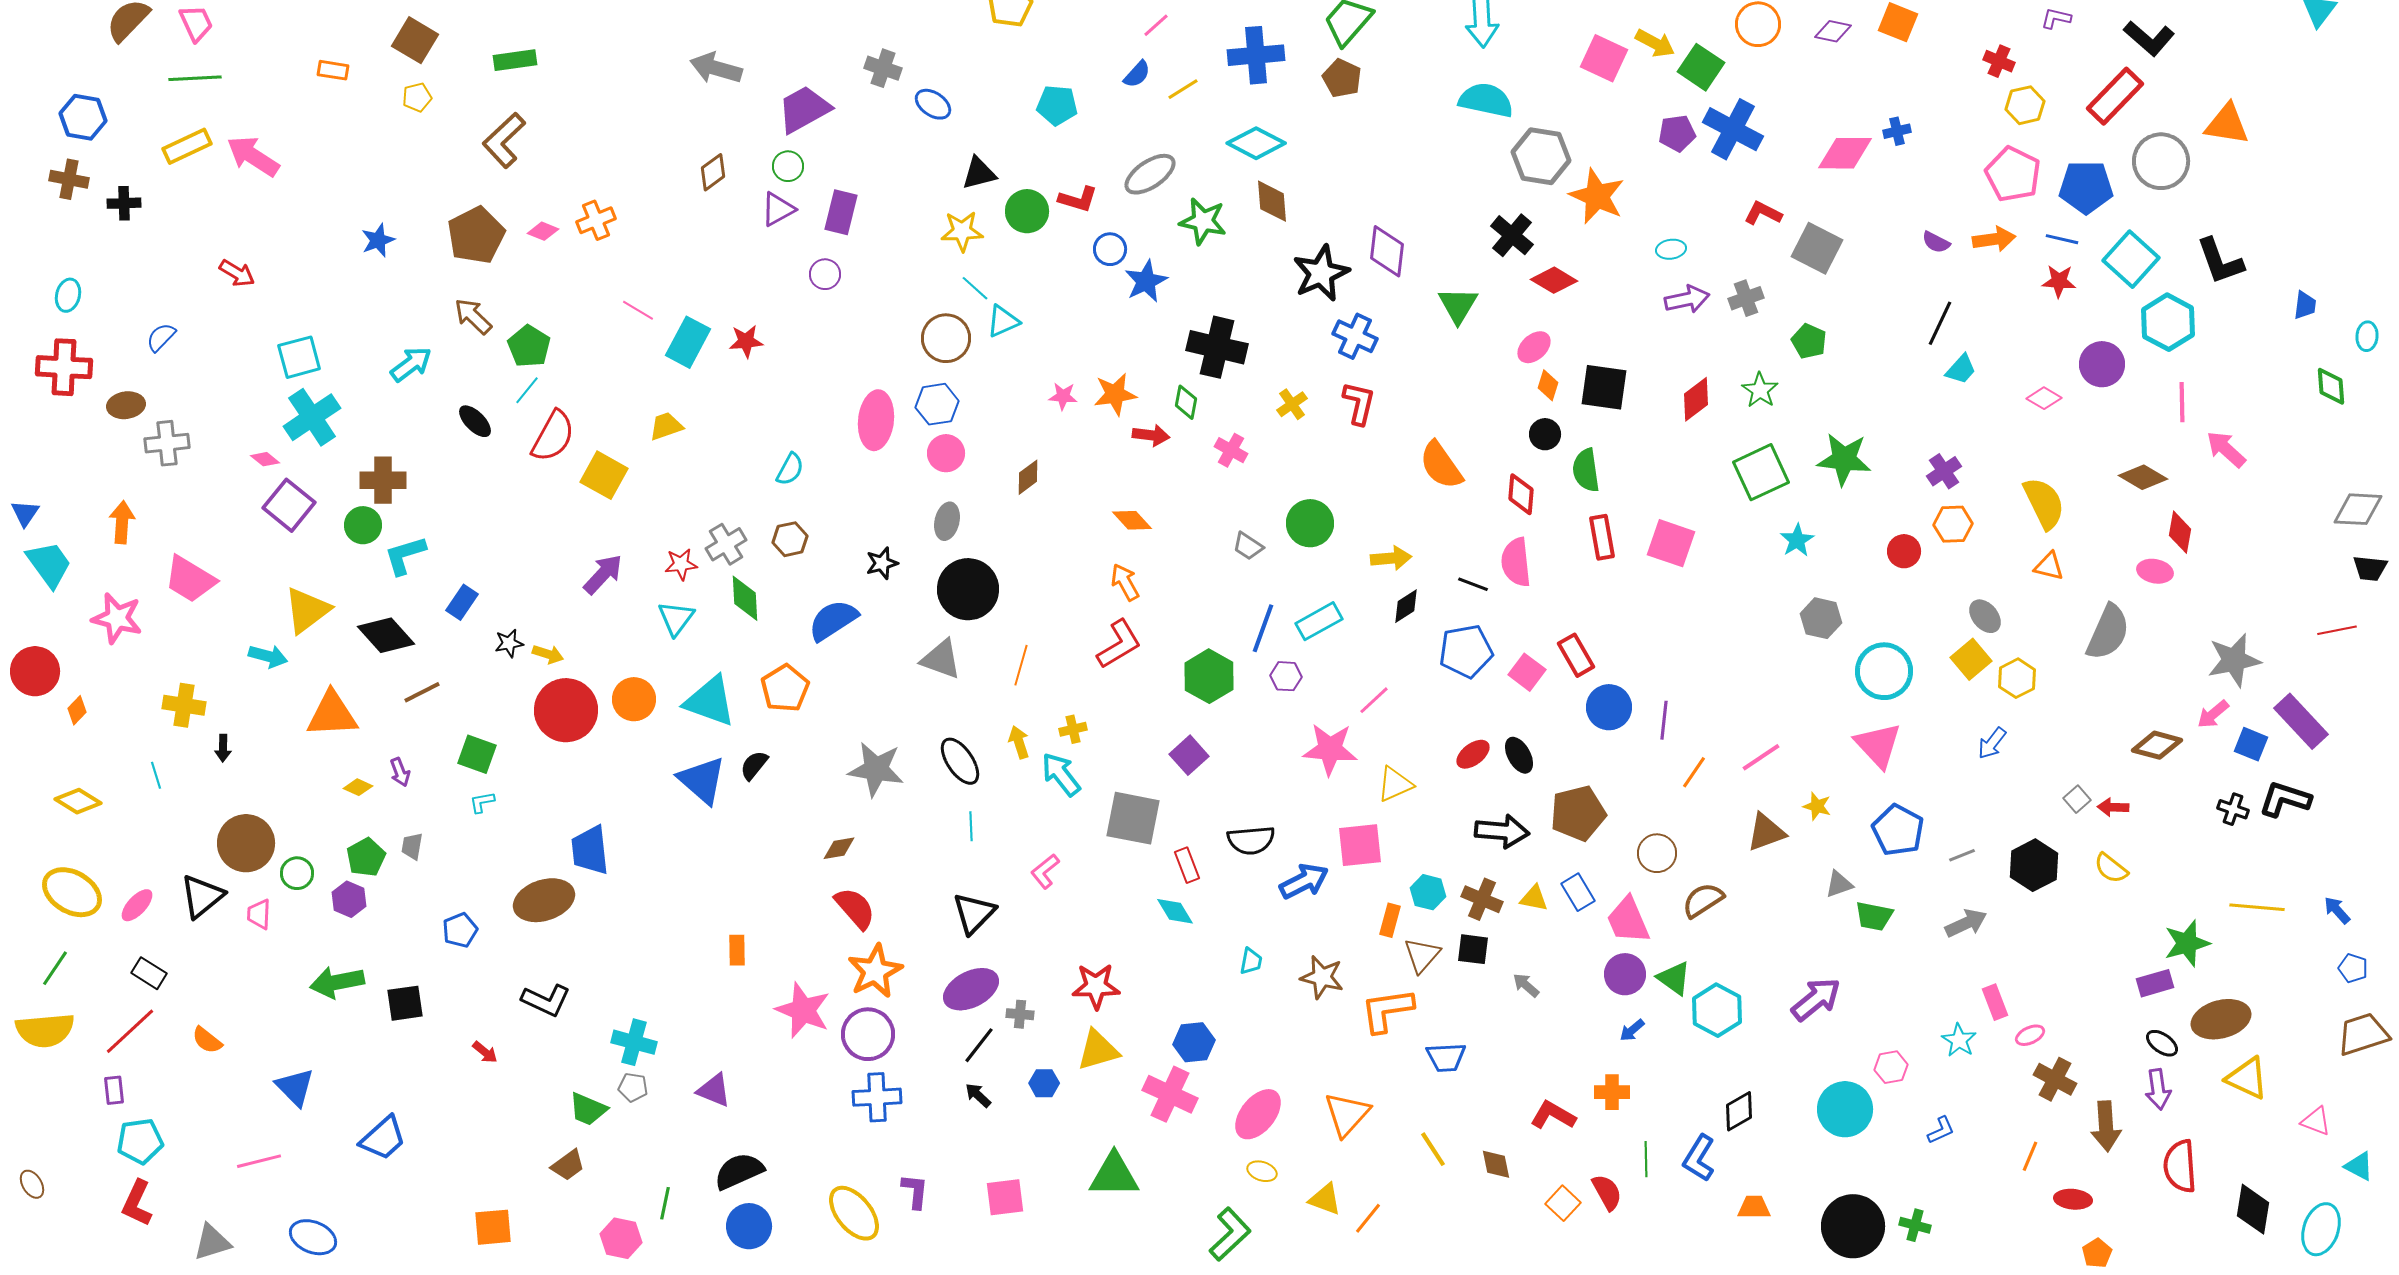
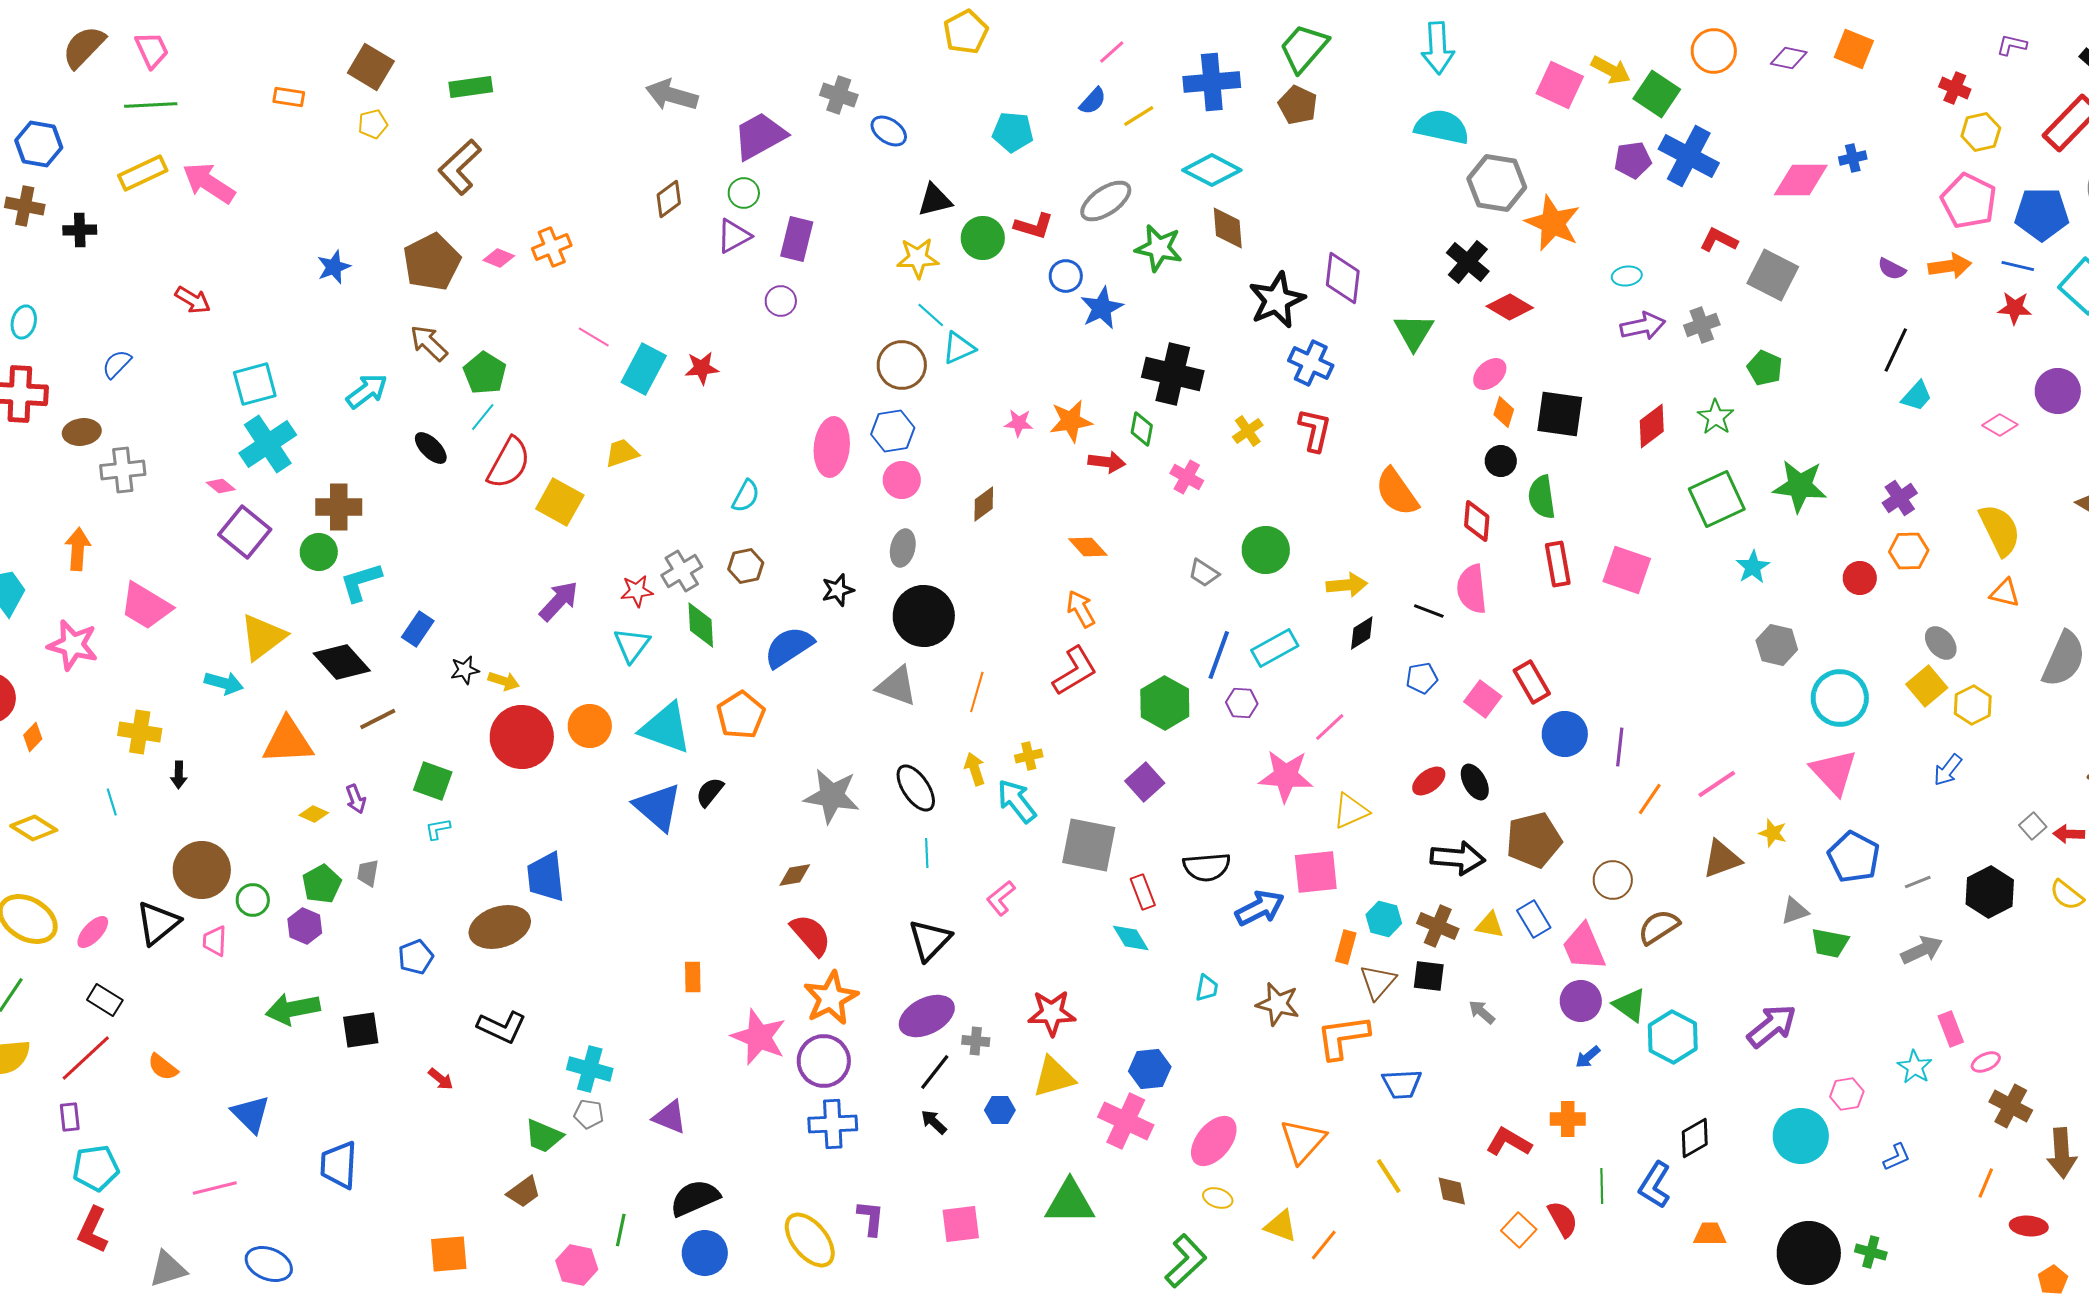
blue pentagon: (1466, 651) -> (1422, 678), size x0.6
blue trapezoid: (383, 1138) -> (339, 1165), turned 135

